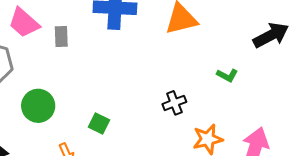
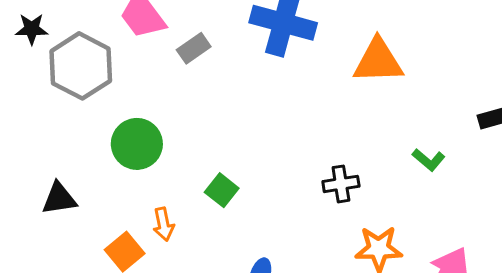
gray rectangle: (61, 37) -> (194, 48), turned 45

